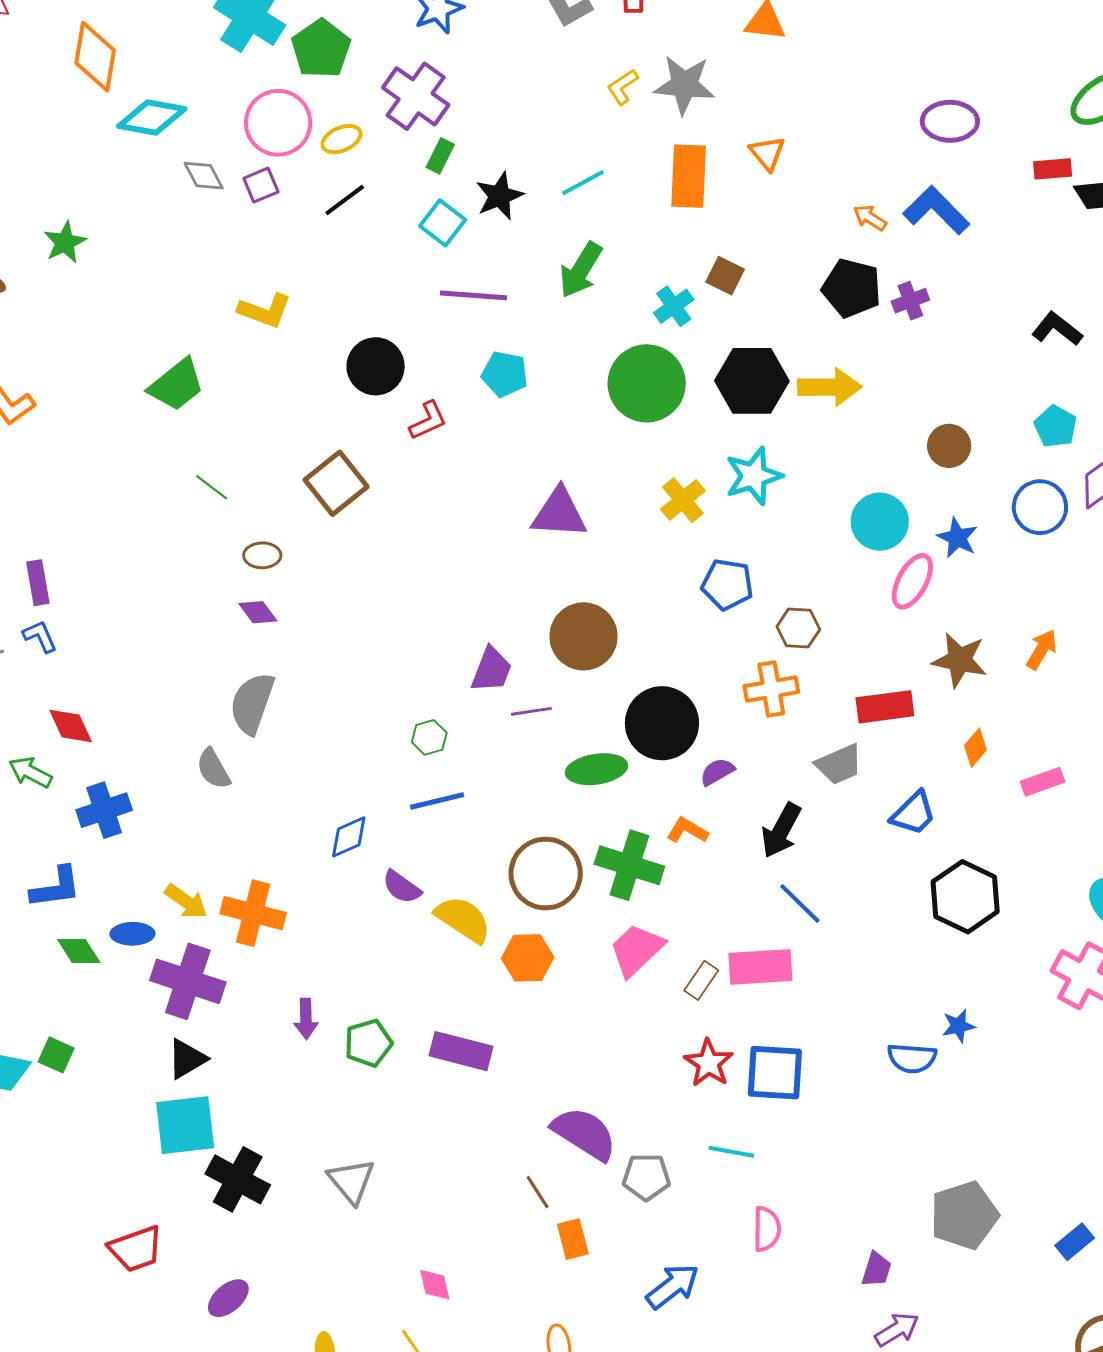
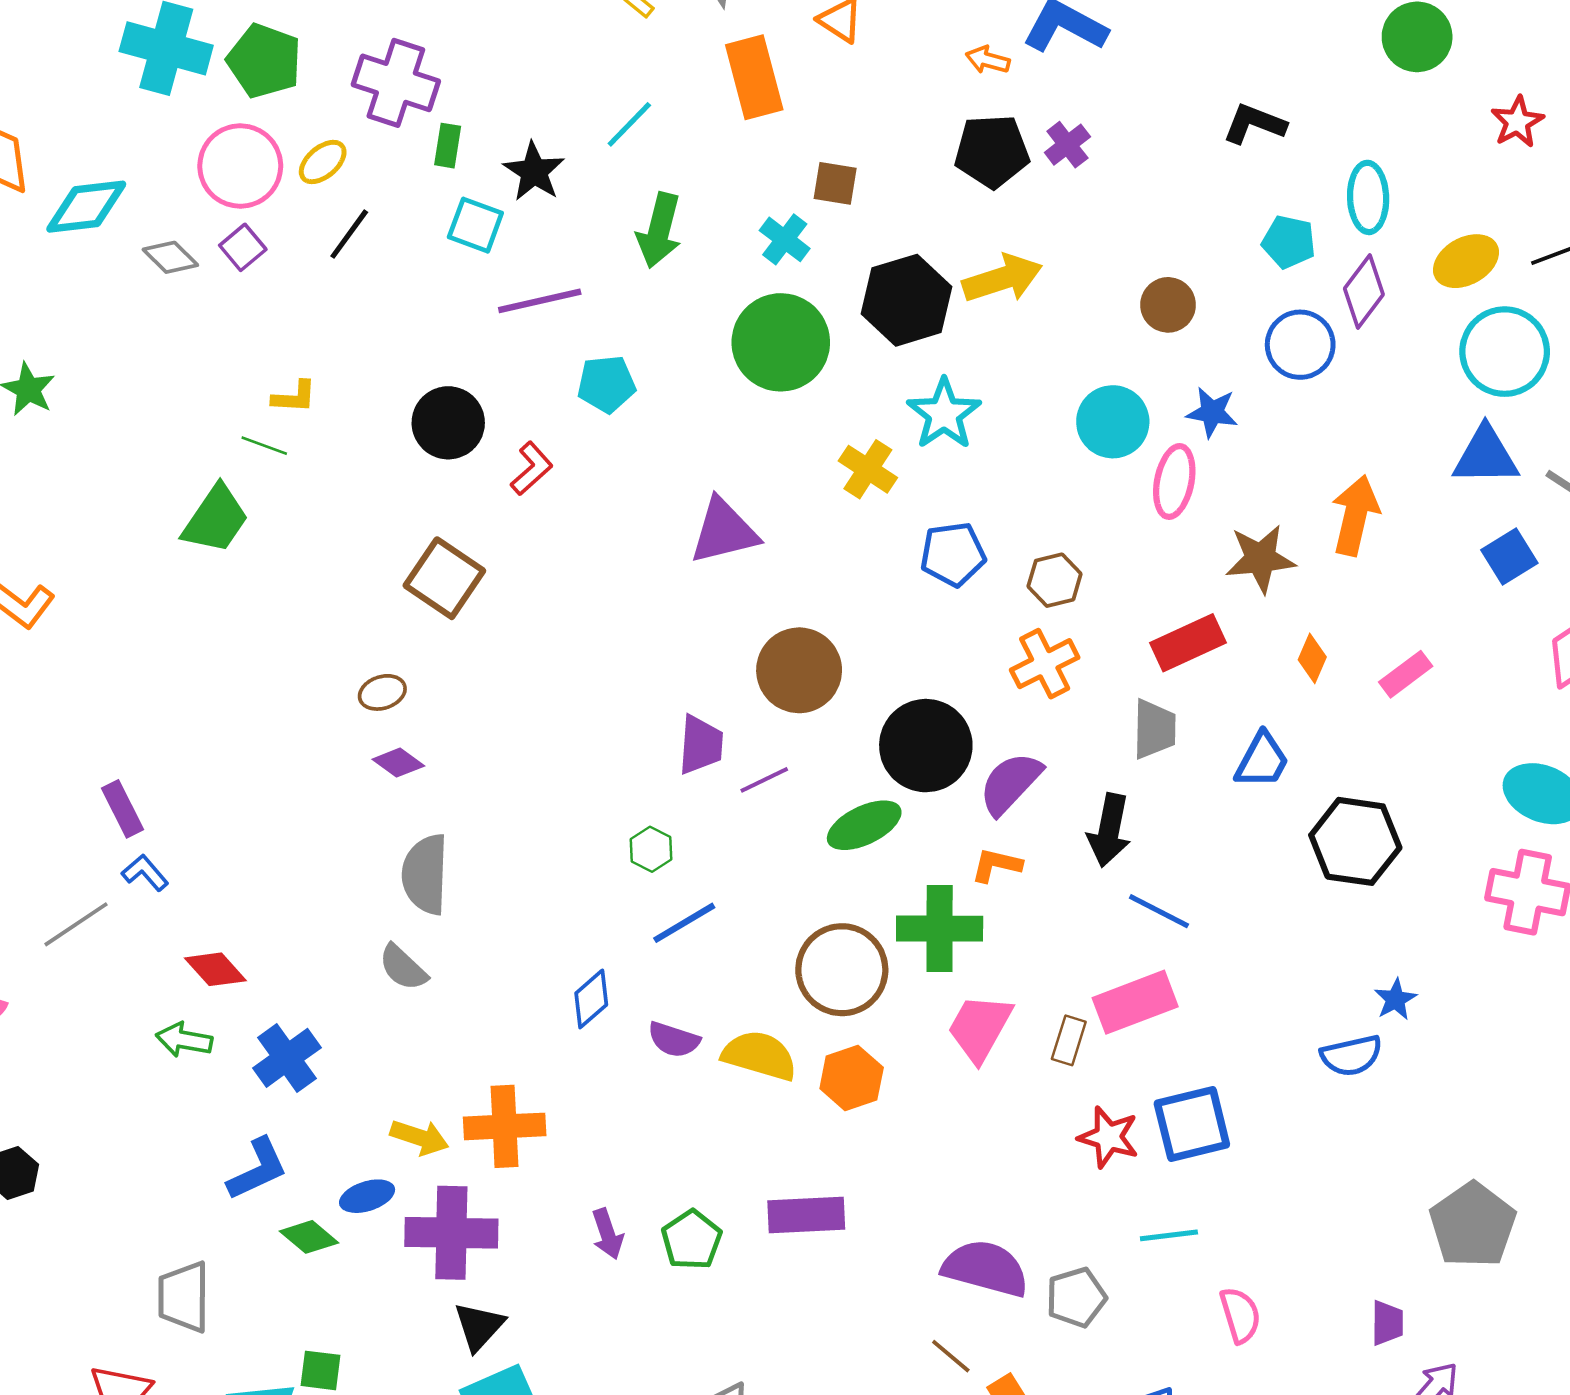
yellow L-shape: (265, 311) -> (294, 397), size x0.7
green line: (212, 487) -> (264, 446), moved
orange arrow: (1042, 650) -> (1355, 515), size x1.5
gray trapezoid: (839, 764) -> (1154, 729), turned -48
purple semicircle: (717, 772) -> (1010, 783), size x1.6

